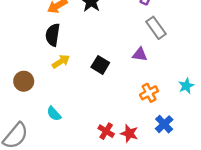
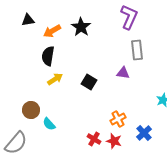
gray rectangle: (156, 28) -> (137, 50), turned 30
brown circle: (24, 81) -> (31, 110), moved
orange cross: (149, 93) -> (118, 119), moved

